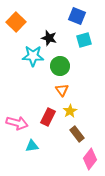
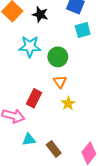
black star: (49, 38) -> (40, 14), moved
red rectangle: (48, 117) -> (34, 98), moved
brown rectangle: (77, 134) -> (54, 149), moved

